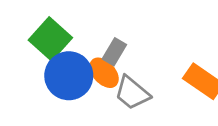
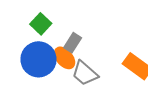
green square: (50, 39) -> (41, 24), moved, size x0.7

